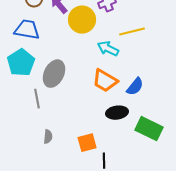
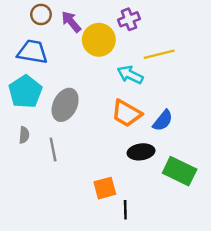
gray line: (37, 99) -> (53, 149), moved
gray semicircle: (48, 137) -> (24, 135), moved

